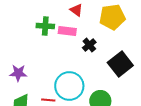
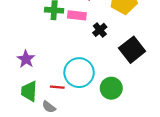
purple star: (18, 73) -> (26, 59), turned 30

